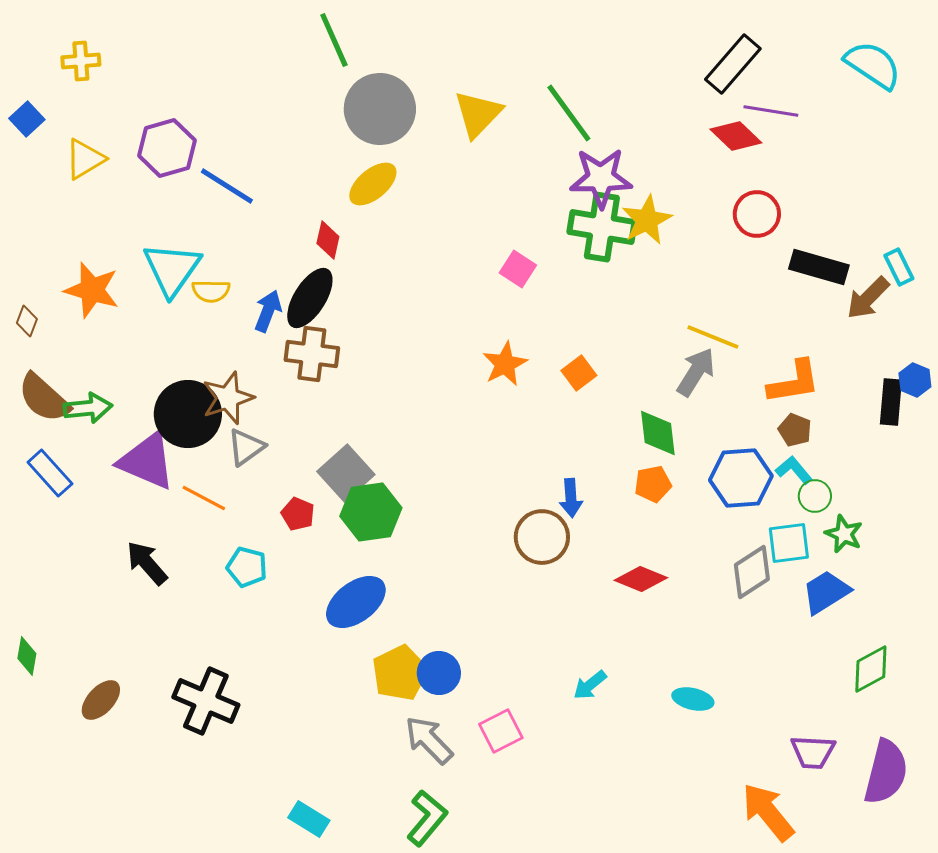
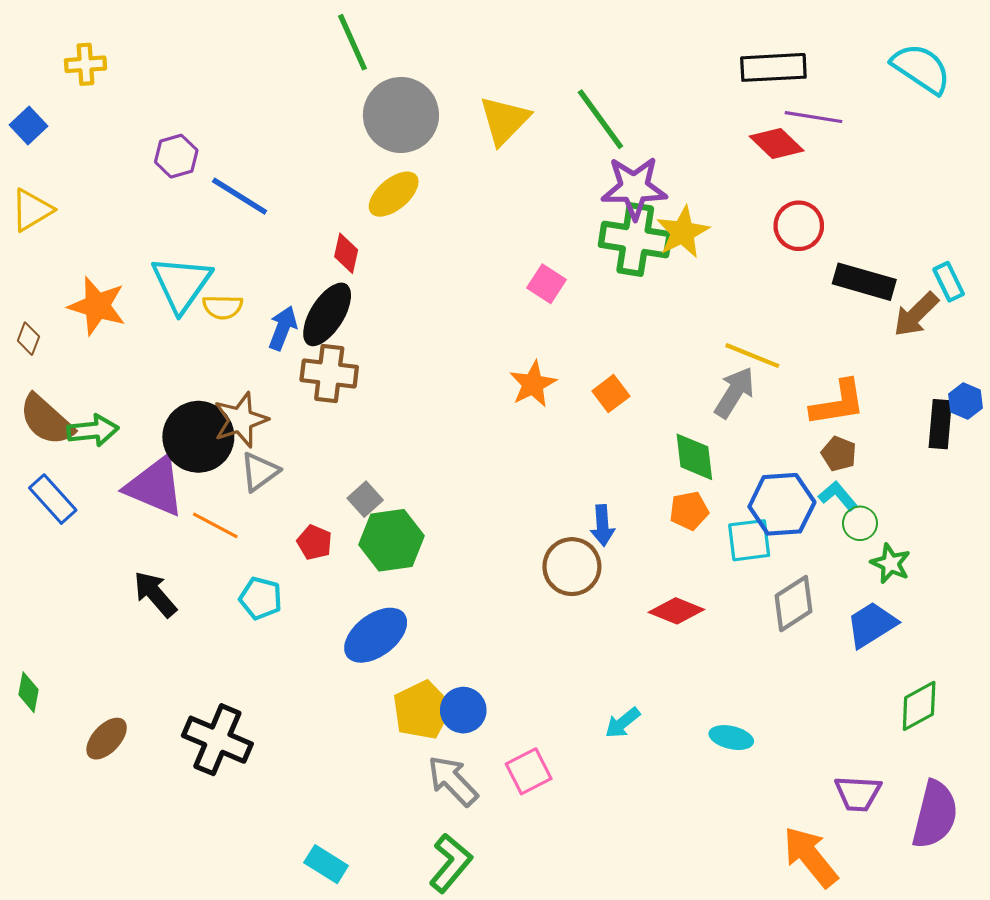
black rectangle: (733, 64) -> (773, 67), turned 46
purple hexagon: (167, 148) -> (176, 156), size x0.7
yellow triangle: (85, 159) -> (32, 210), moved
gray square: (346, 473) -> (365, 499), size x0.6
cyan square: (789, 543) -> (749, 540), moved

